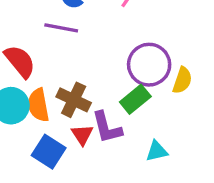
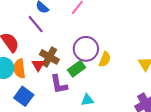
purple line: (61, 28) -> (36, 24), turned 36
brown cross: (74, 100) -> (49, 57), moved
red triangle: (82, 135) -> (38, 65), moved

